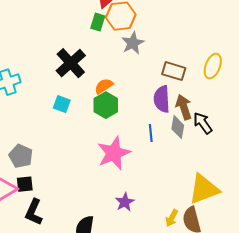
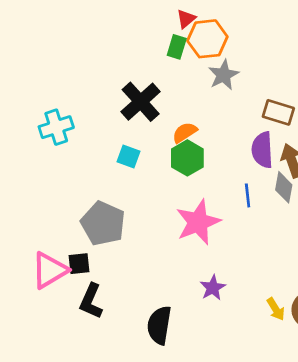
gray pentagon: (21, 156) -> (103, 223), moved, size x1.4
yellow arrow: (172, 218) -> (276, 309), turned -60

